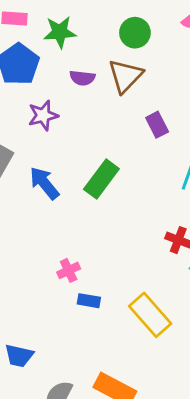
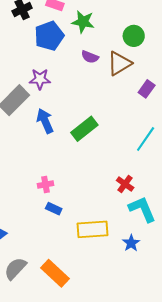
purple star: (43, 115) -> (40, 79), moved
purple rectangle: (157, 125) -> (147, 89), moved, turned 48
yellow rectangle: (150, 315) -> (92, 229), turned -68

